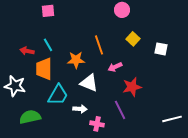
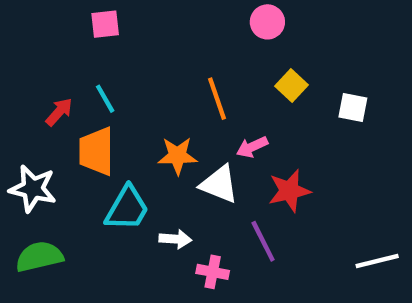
red arrow: (27, 51) -> (59, 112), turned 120
orange star: (76, 60) -> (177, 156), moved
white triangle: (89, 83) -> (219, 184), moved
green semicircle: (30, 117) -> (39, 257), moved

